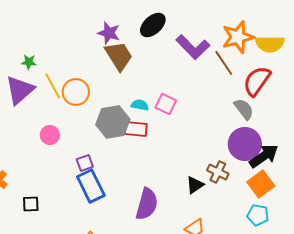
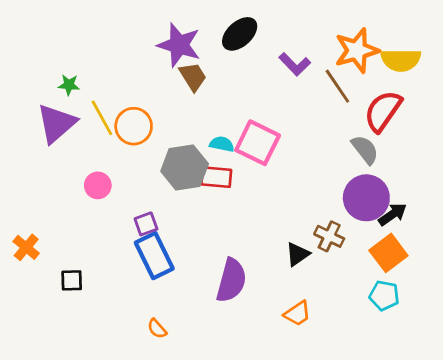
purple star: (109, 33) -> (179, 45), size x1.4
purple L-shape: (193, 47) -> (295, 64), size x0.7
brown trapezoid: (119, 56) -> (193, 77), size x0.7
pink square: (166, 104) -> (258, 143), size x1.5
black arrow: (264, 156) -> (393, 214), size x0.7

